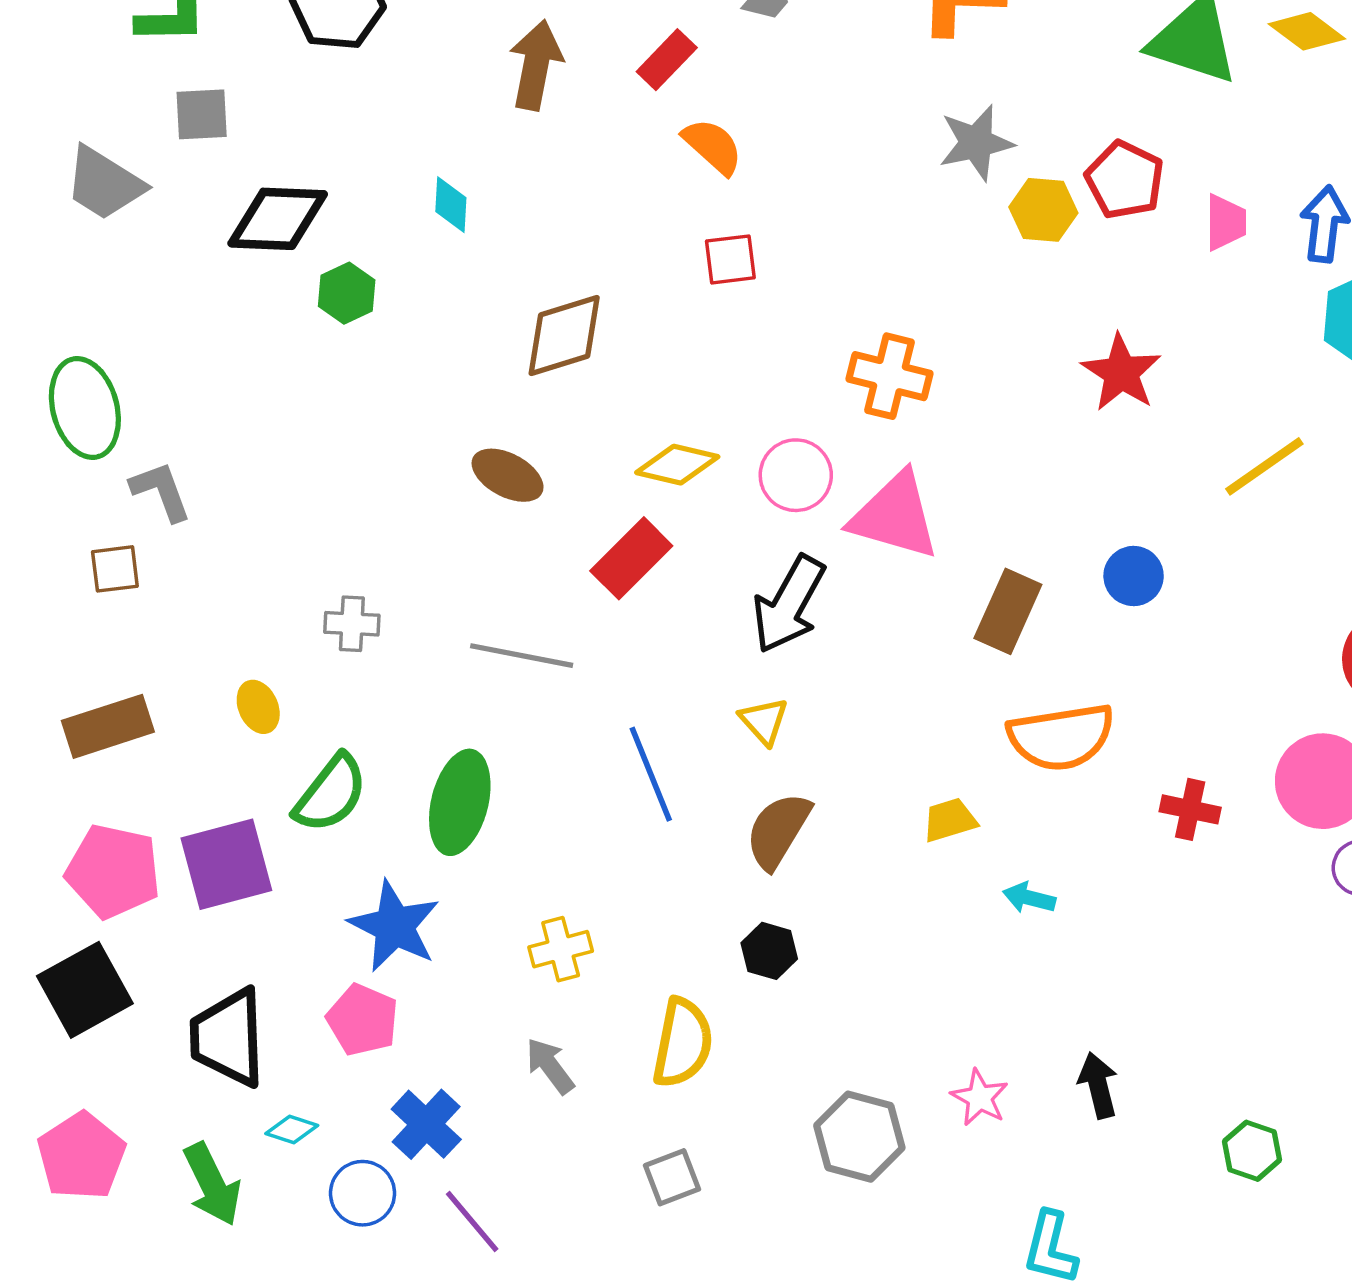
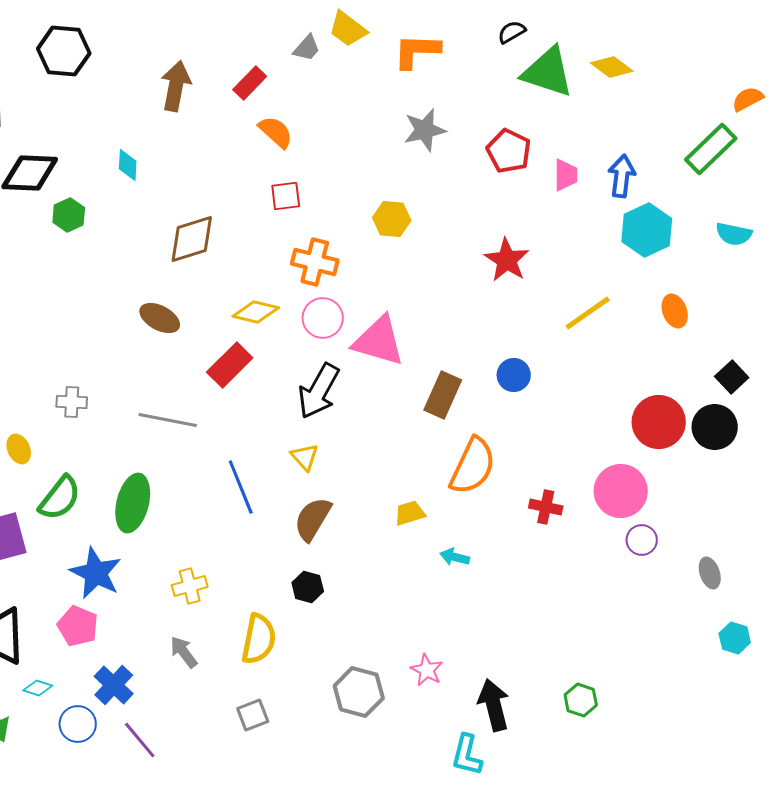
yellow hexagon: (1043, 210) -> (392, 219), moved
orange cross: (889, 376) -> (315, 262), moved
orange semicircle: (1061, 737) -> (473, 466), turned -56
black arrow: (1098, 1085) -> (494, 705), moved, size x1.4

